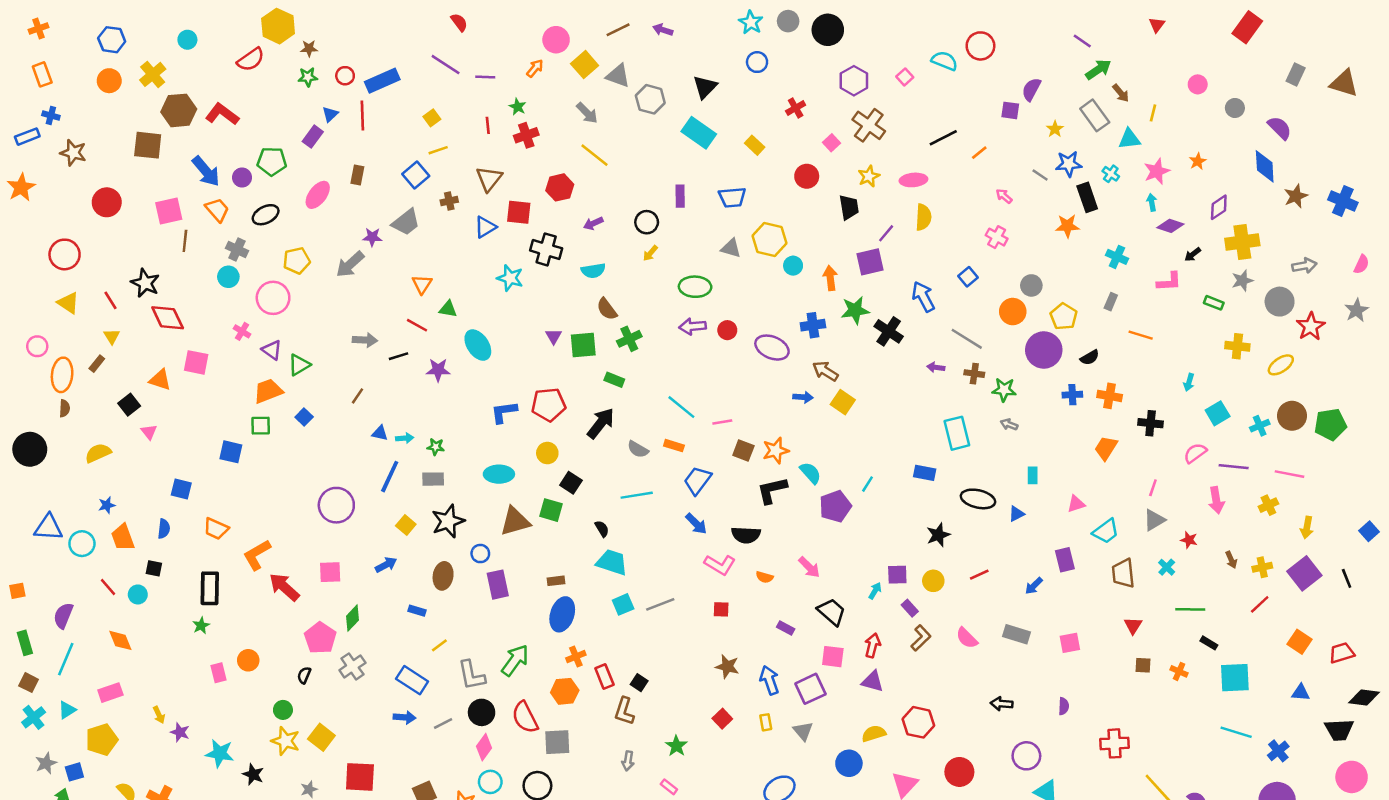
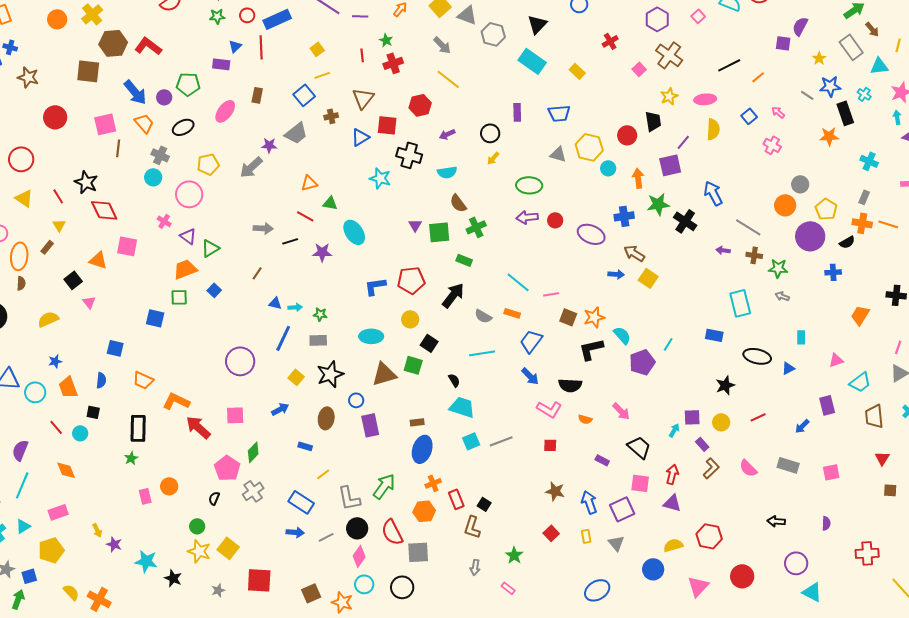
purple rectangle: (313, 137) -> (221, 64), turned 60
red circle: (807, 176) -> (627, 135), moved
blue square: (968, 277) -> (749, 116), moved
orange triangle: (422, 284) -> (309, 183), turned 42
orange cross: (1110, 396) -> (862, 223), moved
orange L-shape: (257, 555) -> (176, 401), turned 56

